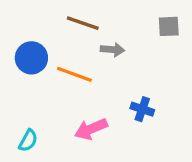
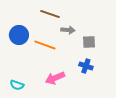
gray square: (169, 26) -> (89, 42), moved
cyan semicircle: (28, 141) -> (17, 85), turned 80

